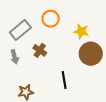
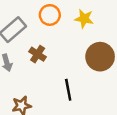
yellow star: (81, 31) -> (84, 19), moved

